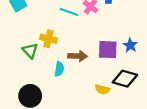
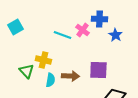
blue star: (130, 45) -> (115, 35), moved
cyan semicircle: (59, 69) -> (50, 80), moved

